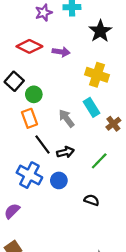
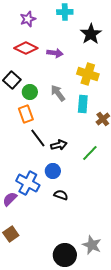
purple star: (44, 13) -> (28, 19), moved
cyan rectangle: (92, 107) -> (83, 104), turned 36
gray arrow: (66, 118) -> (58, 93), moved
blue cross: (29, 175) -> (28, 183), moved
black semicircle: (92, 200) -> (61, 195), moved

